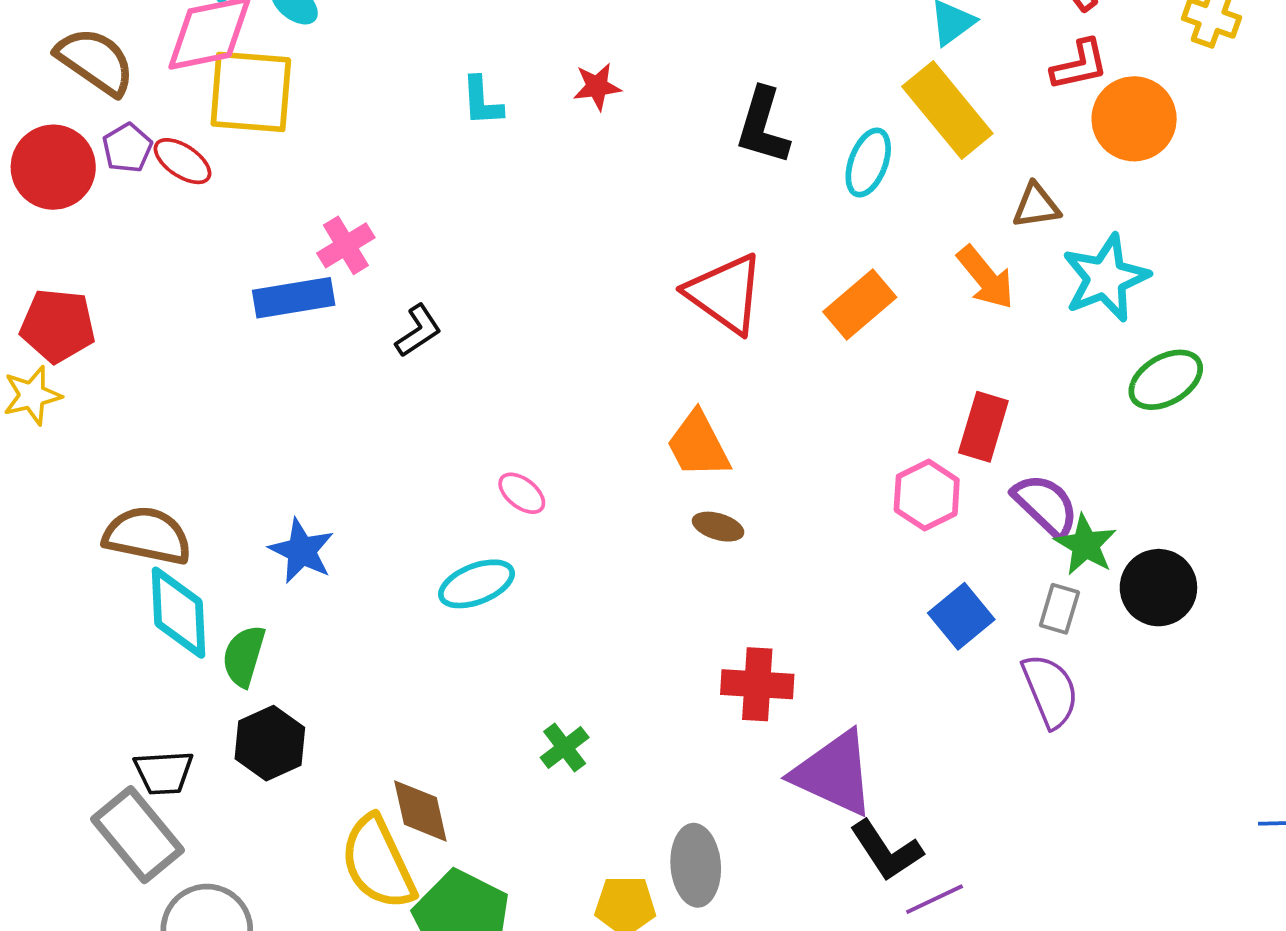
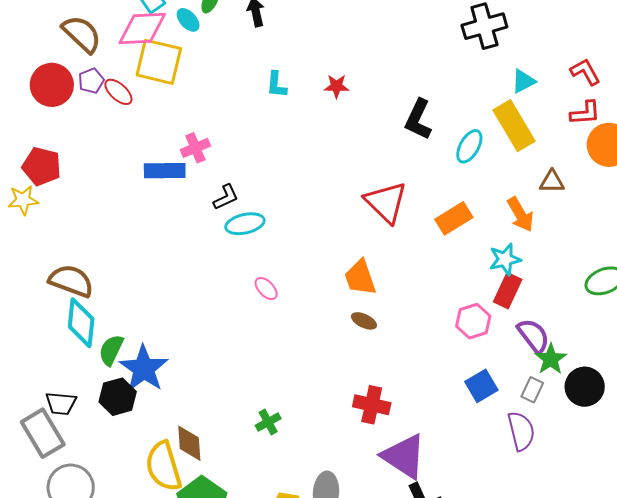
cyan star: (1106, 278) -> (505, 259), moved, size x0.7
blue star: (302, 551) -> (144, 369), moved, size x1.4
cyan ellipse: (476, 584) -> (245, 224), moved

